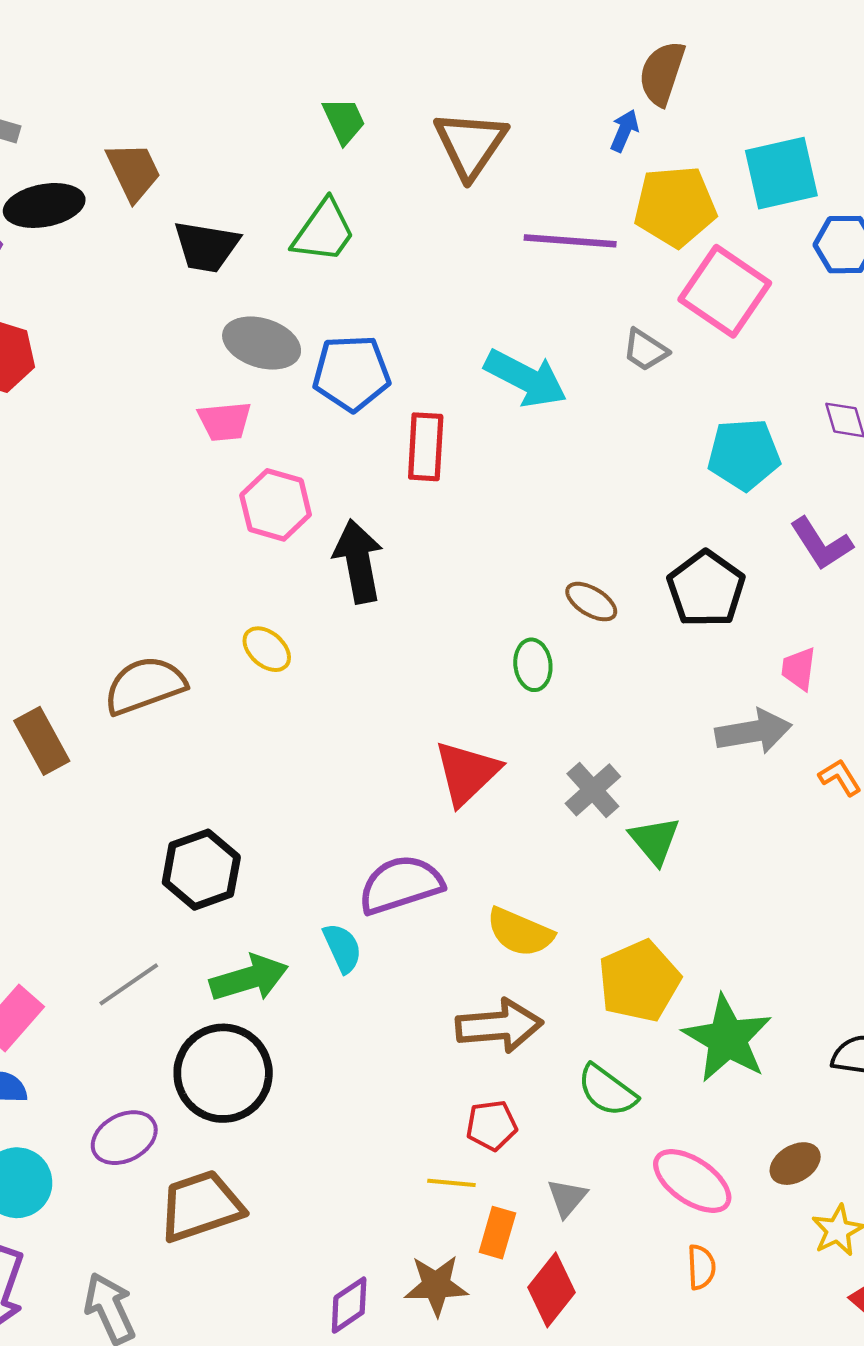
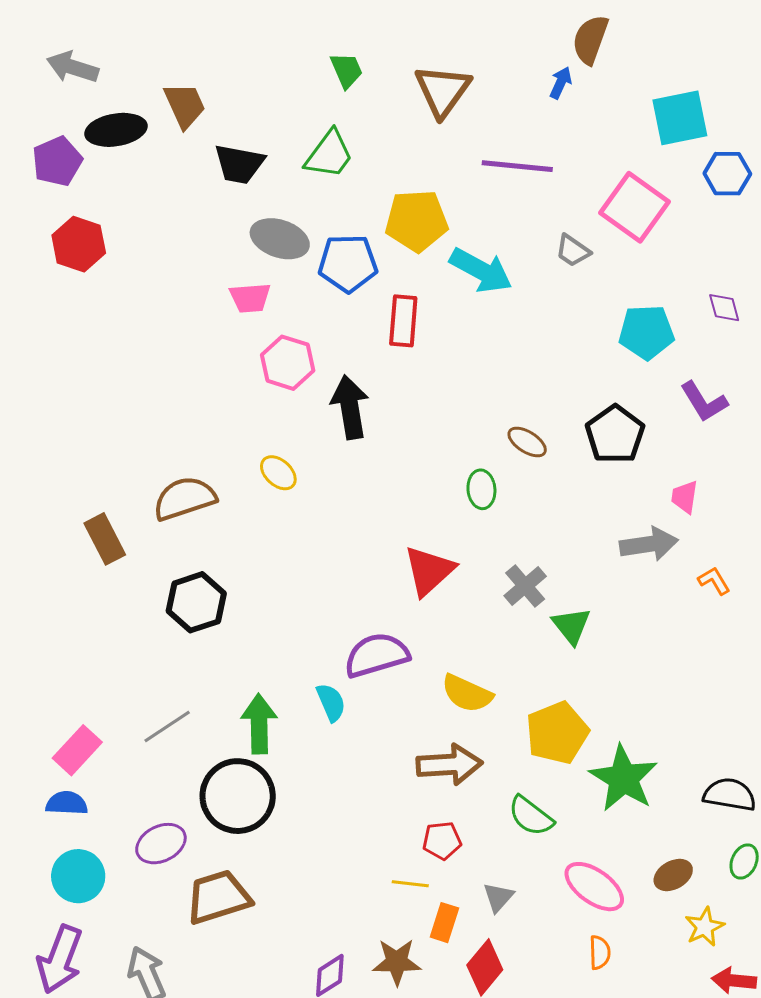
yellow pentagon: (675, 206) -> (417, 221), moved
black hexagon: (201, 870) -> (196, 602), moved
green arrow: (249, 978) -> (259, 724), turned -76

